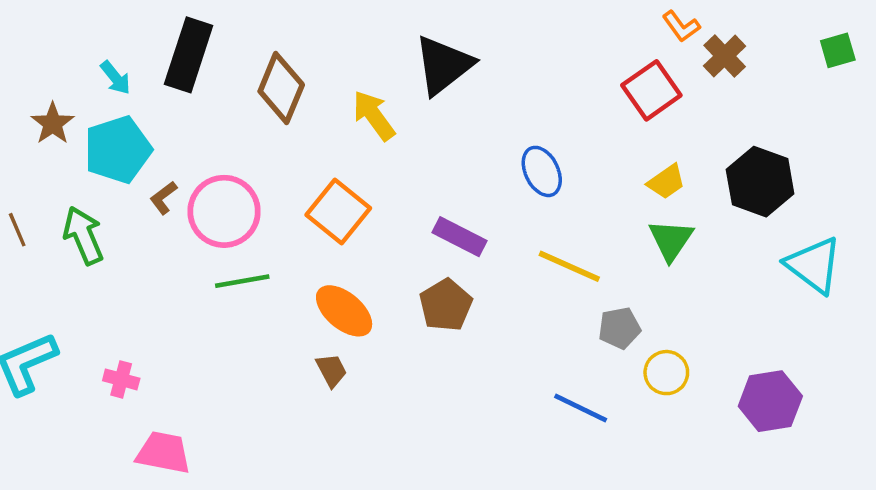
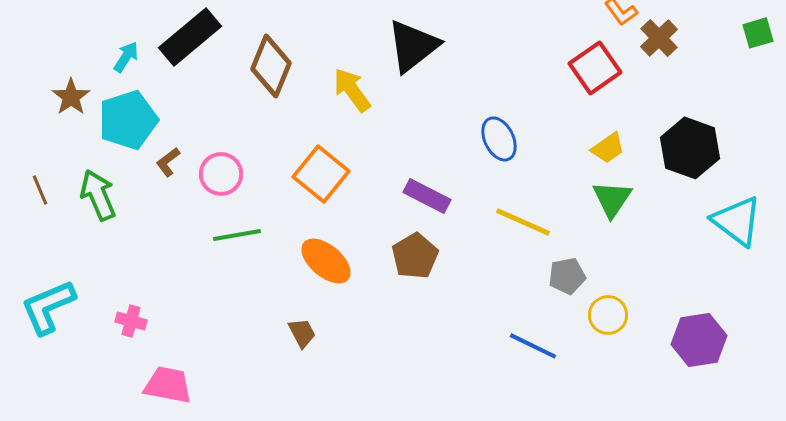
black rectangle: (189, 55) -> (190, 37), turned 32
cyan arrow: (115, 78) -> (126, 57), turned -108
pink circle: (224, 211) -> (221, 174), size x0.7
brown trapezoid: (331, 370) -> (302, 333), moved

